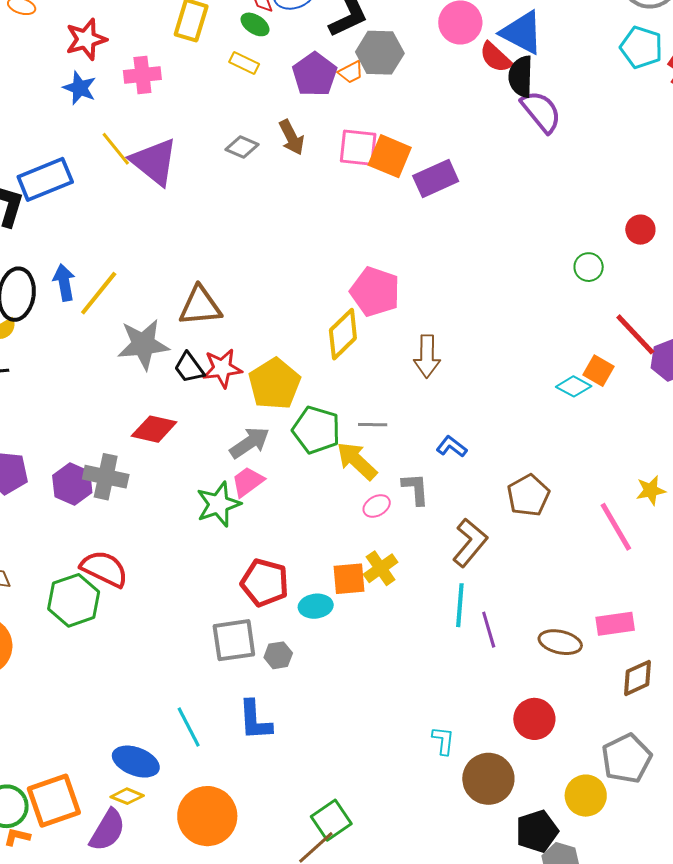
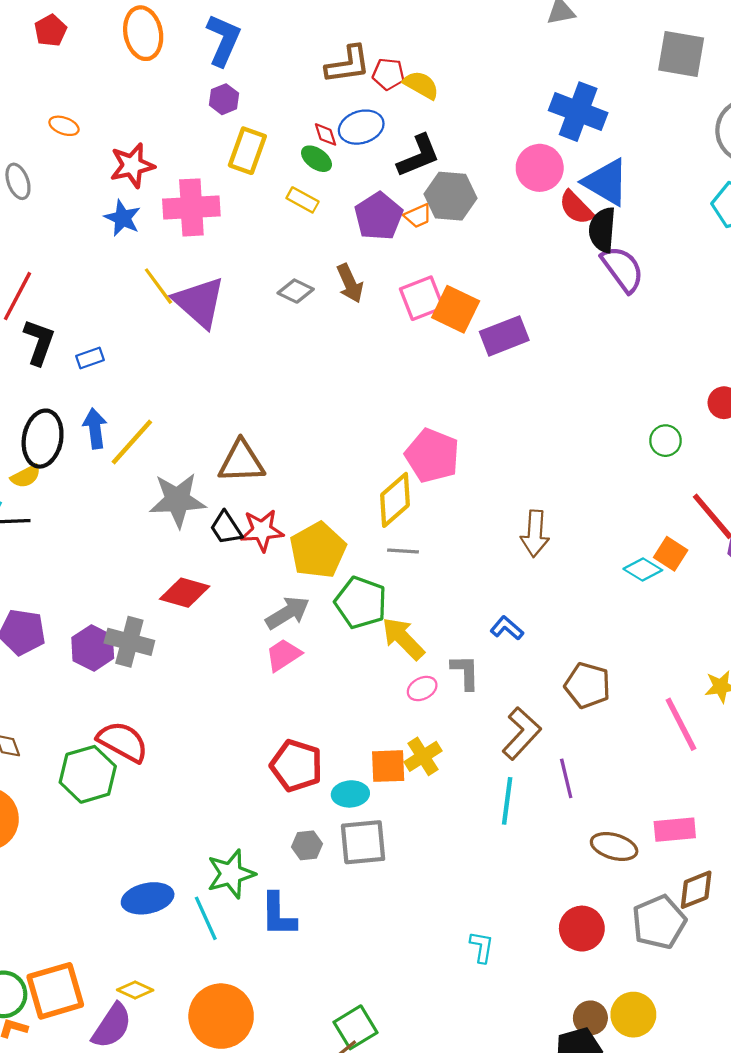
pink cross: (142, 75) -> (191, 207), size x1.4
pink square: (358, 148) -> (422, 298), turned -30
blue rectangle: (45, 179) -> (90, 358), moved, size x0.5
brown arrow: (427, 356) -> (535, 534), moved
gray line: (373, 425) -> (403, 551), moved
brown pentagon: (528, 495) -> (588, 685), turned -30
green star: (219, 504) -> (231, 874), moved
purple line: (489, 630) -> (566, 778), moved
gray square: (234, 640) -> (363, 842), moved
gray pentagon: (627, 758) -> (659, 922), moved
blue ellipse: (136, 762) -> (148, 898), moved, turned -36
brown circle: (488, 779) -> (590, 1018), moved, size x0.6

